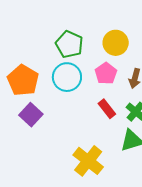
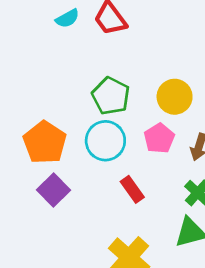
red rectangle: (107, 109) -> (132, 189), moved

